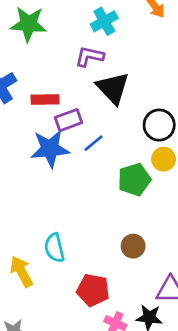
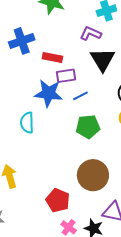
green pentagon: (134, 179) -> (88, 127), moved
brown circle: (133, 246) -> (93, 175), size x1.8
cyan semicircle: (54, 248) -> (27, 123), moved

